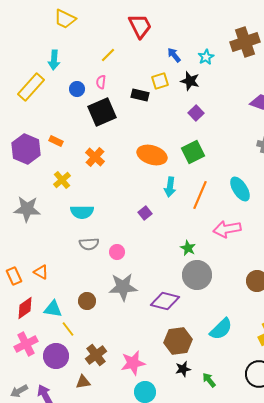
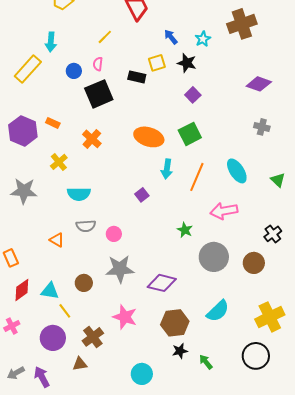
orange triangle: (41, 272) -> (57, 240), moved
gray circle: (197, 275) -> (214, 257), moved
pink cross: (26, 344) -> (12, 326), moved, size x0.7
pink star: (133, 363) -> (125, 317), moved, turned 30

